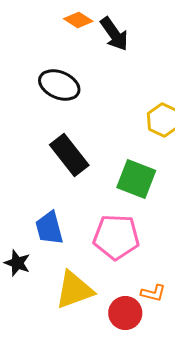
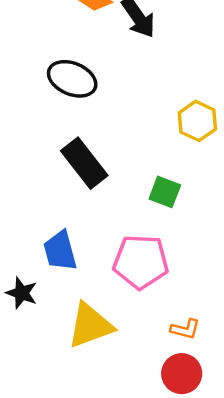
green square: (136, 179) -> (165, 192), size x0.7
red circle: (125, 313) -> (182, 374), moved

